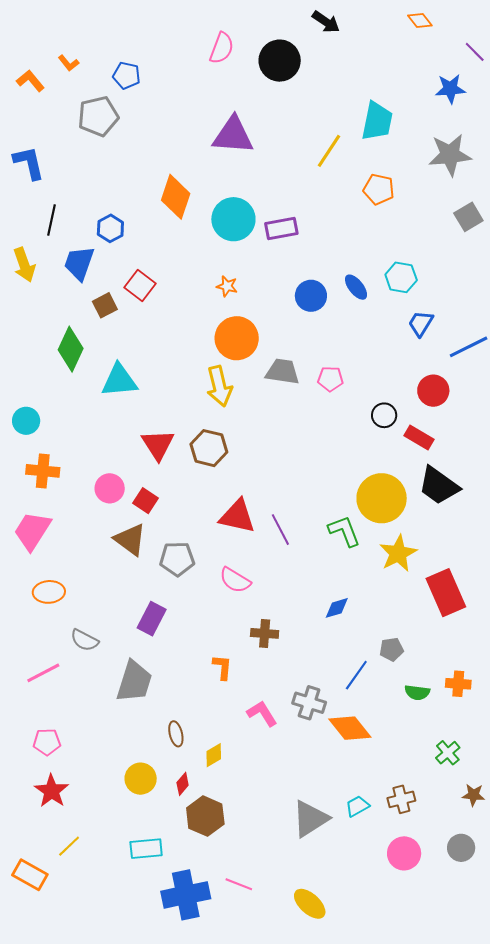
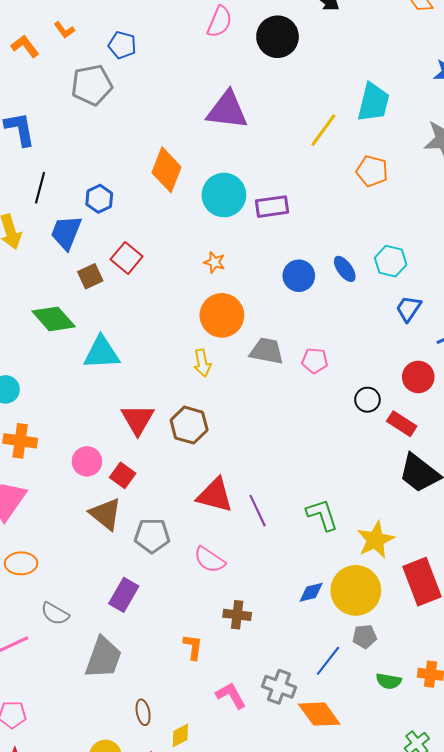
green diamond: (71, 349) -> (54, 319), turned -69
yellow arrow: (219, 386) -> (202, 363), size x0.7
yellow circle: (382, 498) -> (356, 590), moved

